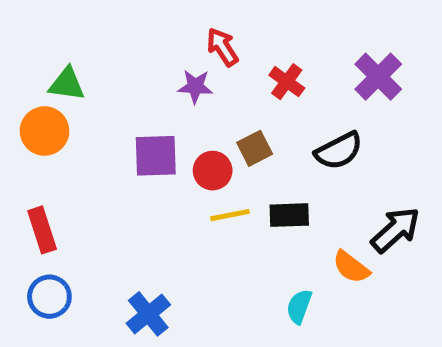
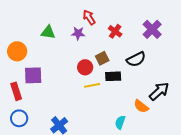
green triangle: (67, 84) -> (48, 32), moved
purple square: (156, 156) -> (33, 75), moved
black rectangle: (289, 215) -> (113, 76), moved

